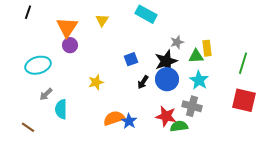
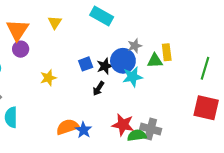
black star: (166, 61) -> (105, 66), moved, size x0.7
blue circle: (167, 79) -> (123, 61), moved
cyan star: (199, 80) -> (133, 77), moved, turned 30
yellow star: (96, 82) -> (48, 78), moved
gray cross: (192, 106) -> (151, 129), moved

